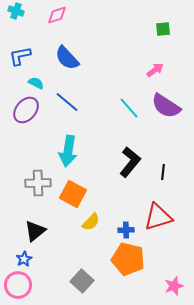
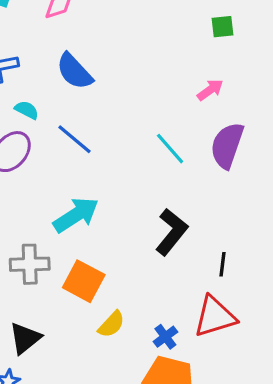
purple semicircle: (166, 106) -> (227, 145), turned 76
cyan arrow: (68, 151) -> (76, 215), turned -132
black line: (163, 172) -> (222, 264), moved
blue cross: (126, 230) -> (165, 337), turned -35

